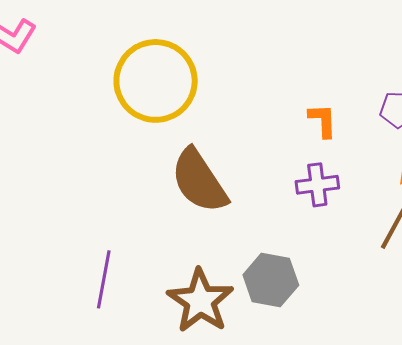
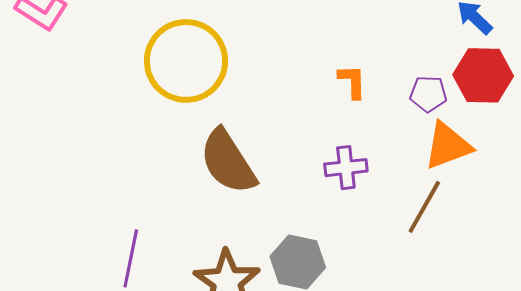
orange L-shape: (323, 121) -> (352, 82), moved

